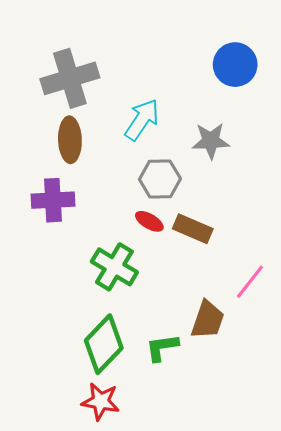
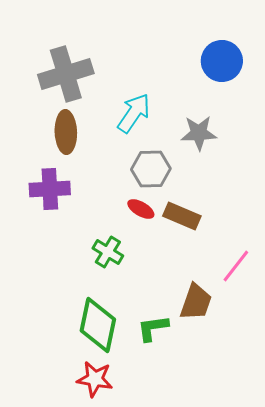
green cross: (114, 267) -> (108, 252), size x0.7
green diamond: (104, 344) -> (98, 325), turned -32

